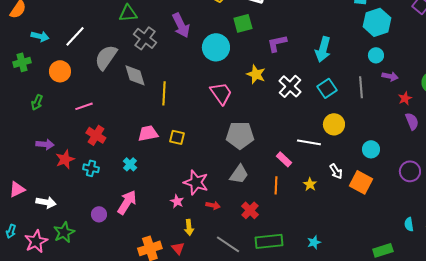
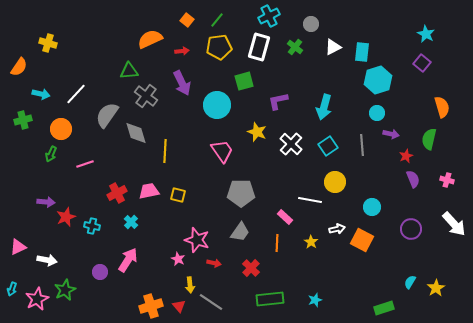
green arrow: (37, 102) -> (51, 154), moved
red cross: (96, 135) -> (117, 193), moved, turned 30
white arrow: (336, 171) -> (337, 229), turned -70
cyan semicircle: (409, 224) -> (410, 282), turned 40
gray line: (228, 244) -> (211, 302), moved

